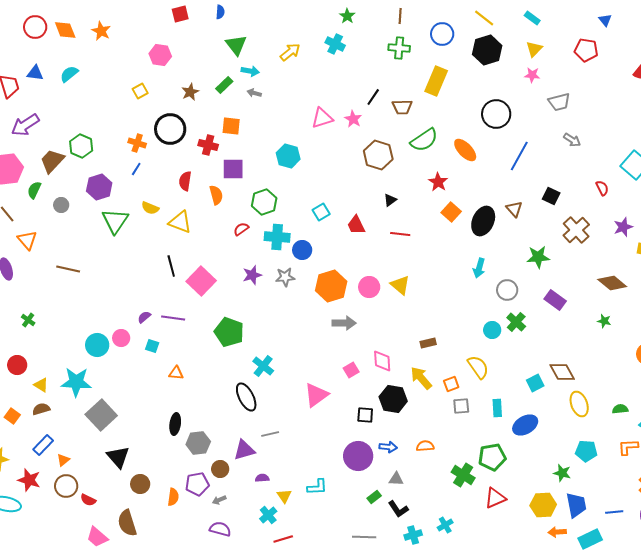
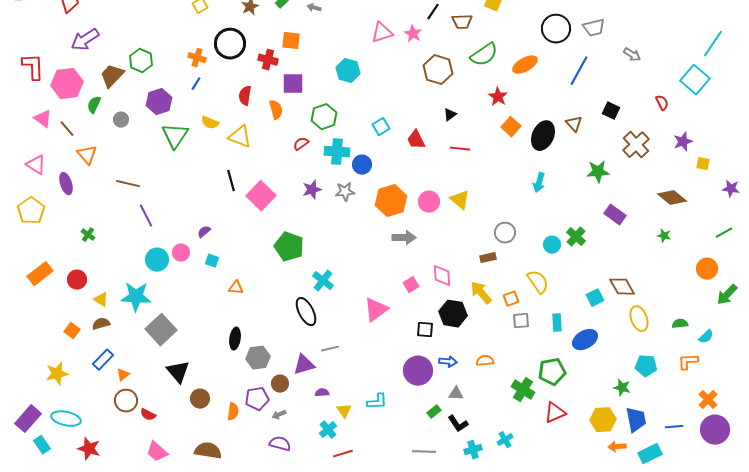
gray trapezoid: (559, 102) -> (594, 28), moved
orange ellipse: (465, 150) -> (525, 65), turned -75
gray circle: (507, 290) -> (505, 233), moved
purple line: (173, 318) -> (146, 216), moved, turned 55
red star: (29, 480) -> (89, 449), moved
brown semicircle: (127, 523) -> (208, 451), moved, turned 116

